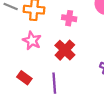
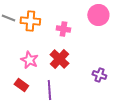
pink star: (32, 41) -> (29, 60), moved

